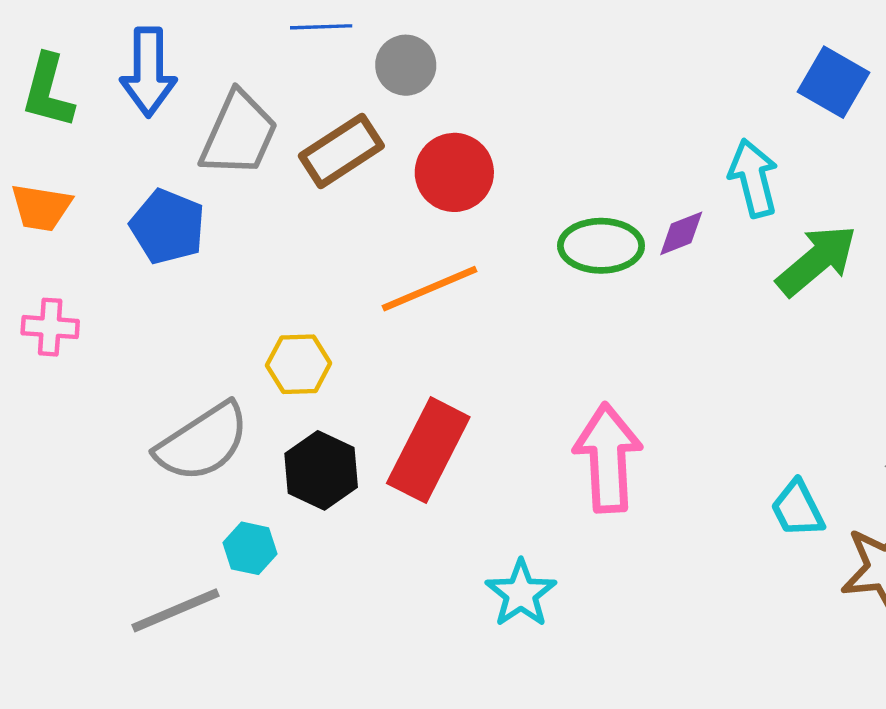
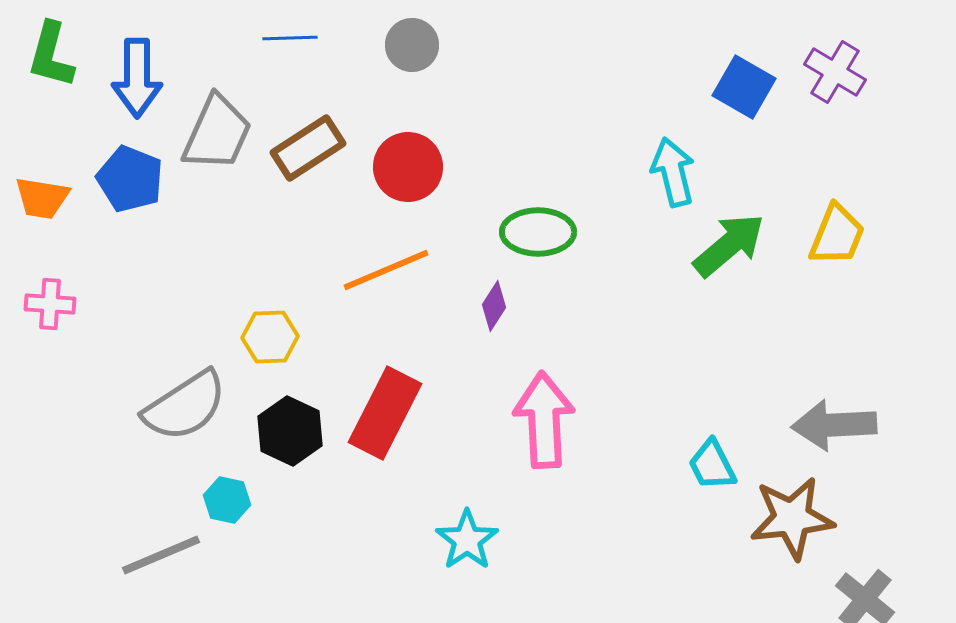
gray circle: (406, 65) -> (412, 45), moved
green L-shape: (48, 91) -> (51, 55), moved
blue pentagon: (168, 227) -> (130, 179), moved
purple diamond: (681, 233) -> (494, 306), moved, turned -36

